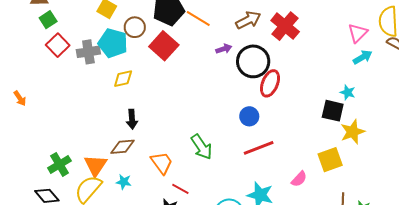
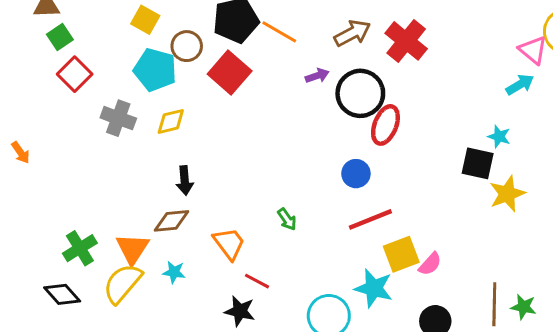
pink triangle: (358, 33) -> (533, 50), moved, turned -35
gray cross: (88, 52) -> (118, 118), moved, turned 30
green arrow: (202, 147) -> (287, 219), size x0.6
yellow square: (330, 160) -> (401, 254), moved

